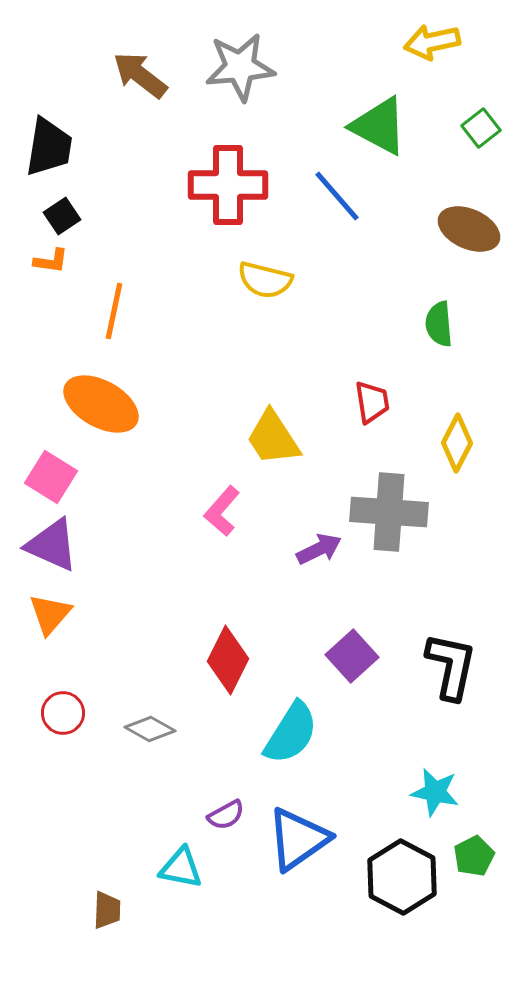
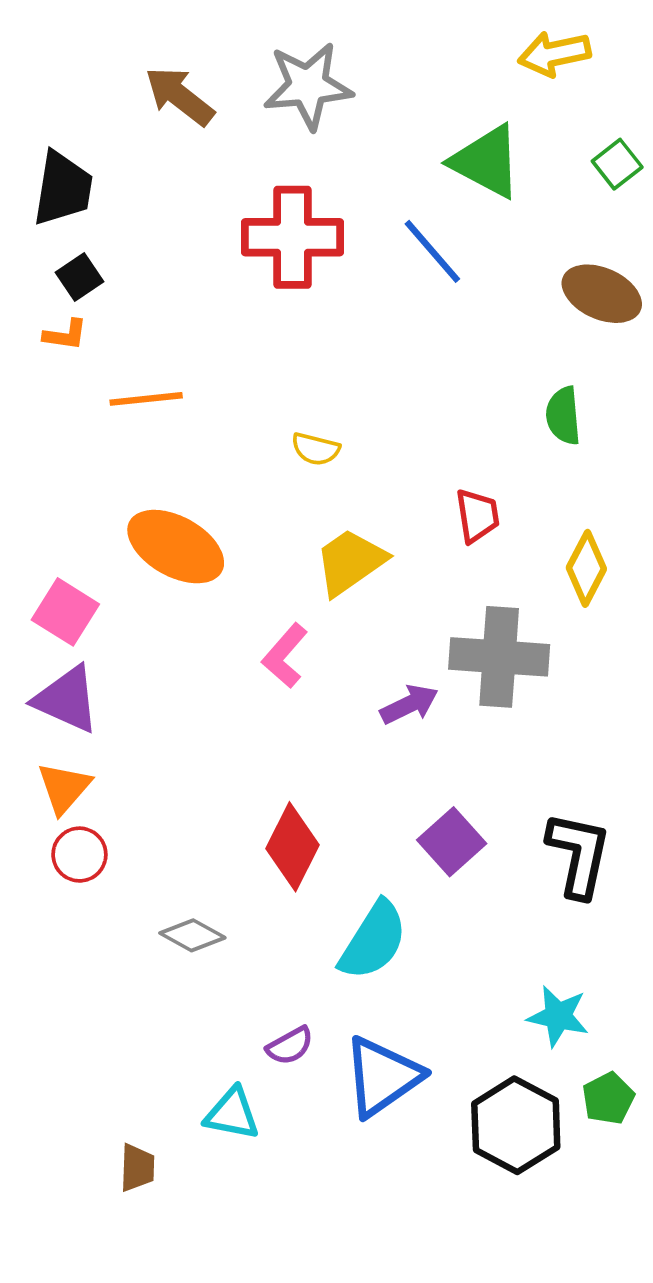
yellow semicircle: (265, 280) -> (316, 449), moved, size x0.7
orange line: (114, 311) -> (146, 399), turned 72
orange ellipse: (101, 404) -> (176, 547), moved
yellow trapezoid: (273, 438) -> (350, 562), turned 88
red circle: (63, 713) -> (79, 855), moved

